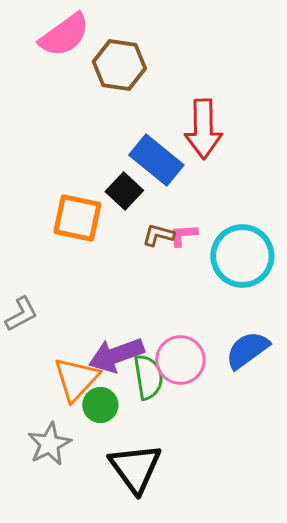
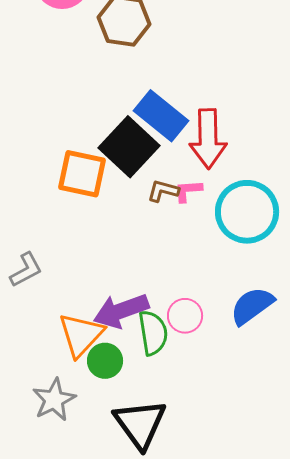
red arrow: (203, 129) -> (208, 139), moved
black square: (124, 191) -> (129, 147), size x1.6
pink circle: (180, 360) -> (185, 316), size x0.7

